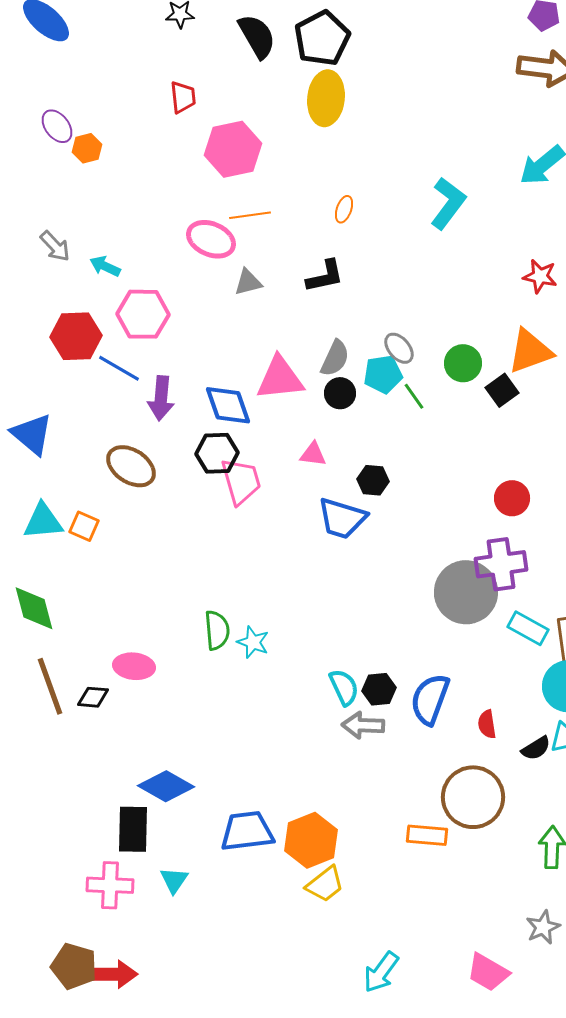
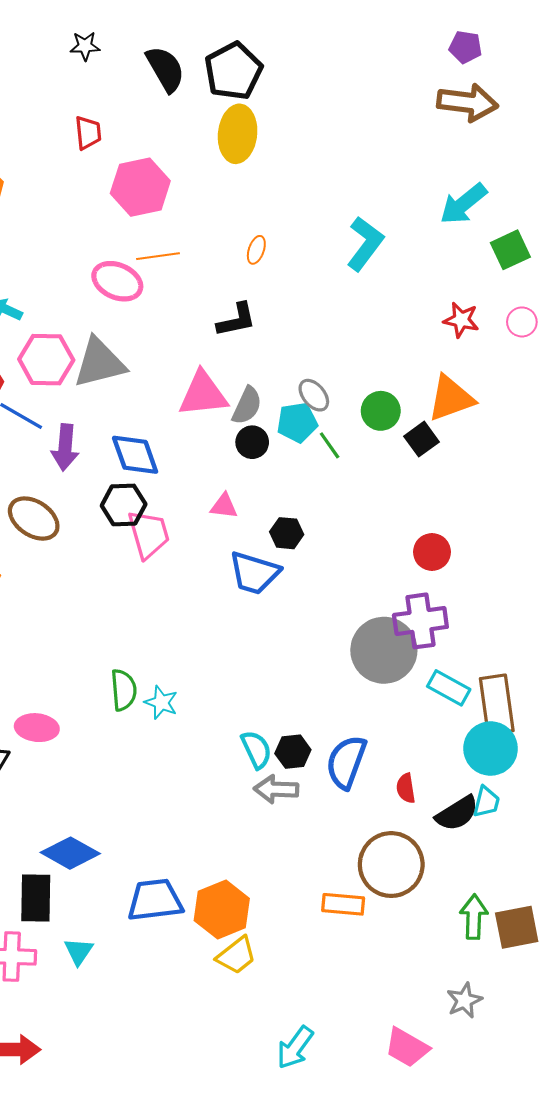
gray triangle: (248, 282) -> (100, 363), moved, size x1.8
pink triangle: (280, 378) -> (203, 394), moved
black semicircle: (536, 748) -> (457, 813), size x1.4

